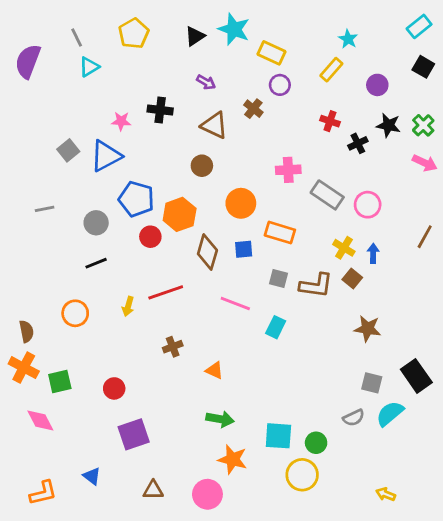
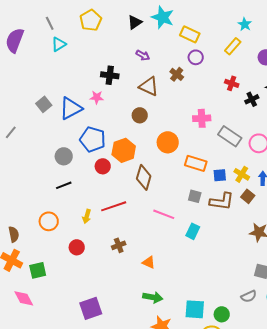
pink star: (121, 121) -> (97, 97), moved
gray line: (45, 209) -> (11, 132), moved, turned -40
blue square: (244, 249) -> (220, 175), moved
red circle: (114, 388) -> (77, 247), moved

